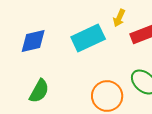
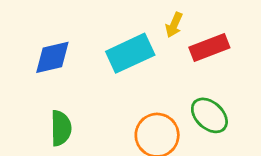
green semicircle: (39, 91) -> (61, 128), turned -30

